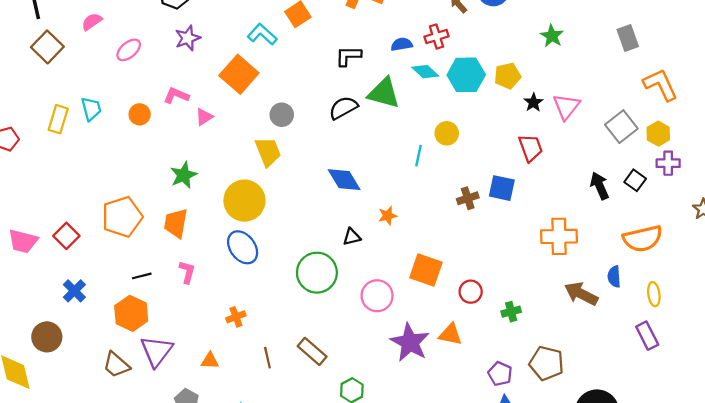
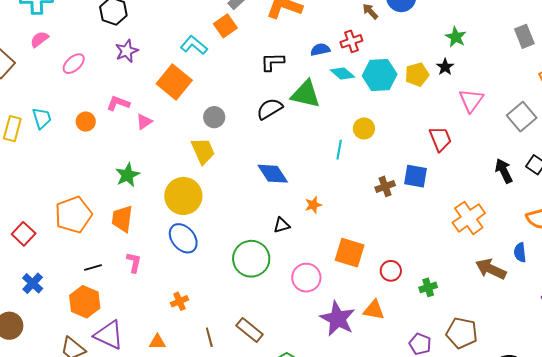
black star: (533, 102) -> (445, 67), moved
orange cross: (559, 236) -> (469, 218), turned -32
purple triangle: (157, 351) -> (109, 335), turned -40

